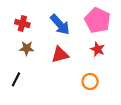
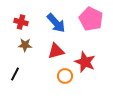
red star: (98, 49) -> (85, 62), moved, size x1.5
orange circle: (90, 82) -> (65, 76), moved

